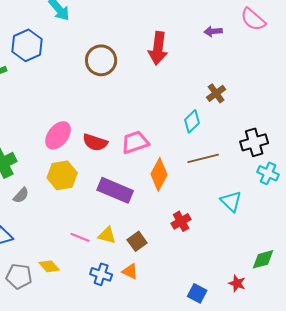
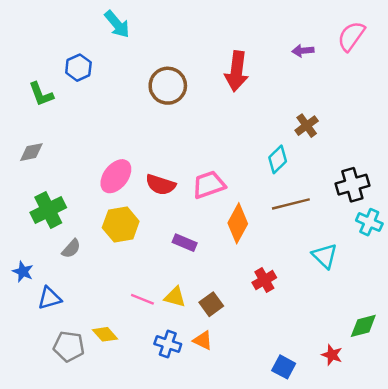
pink semicircle: (253, 19) -> (351, 36), turned 84
blue hexagon: (27, 45) -> (78, 68), size x0.7
purple rectangle: (115, 190) -> (185, 243), size x0.6

